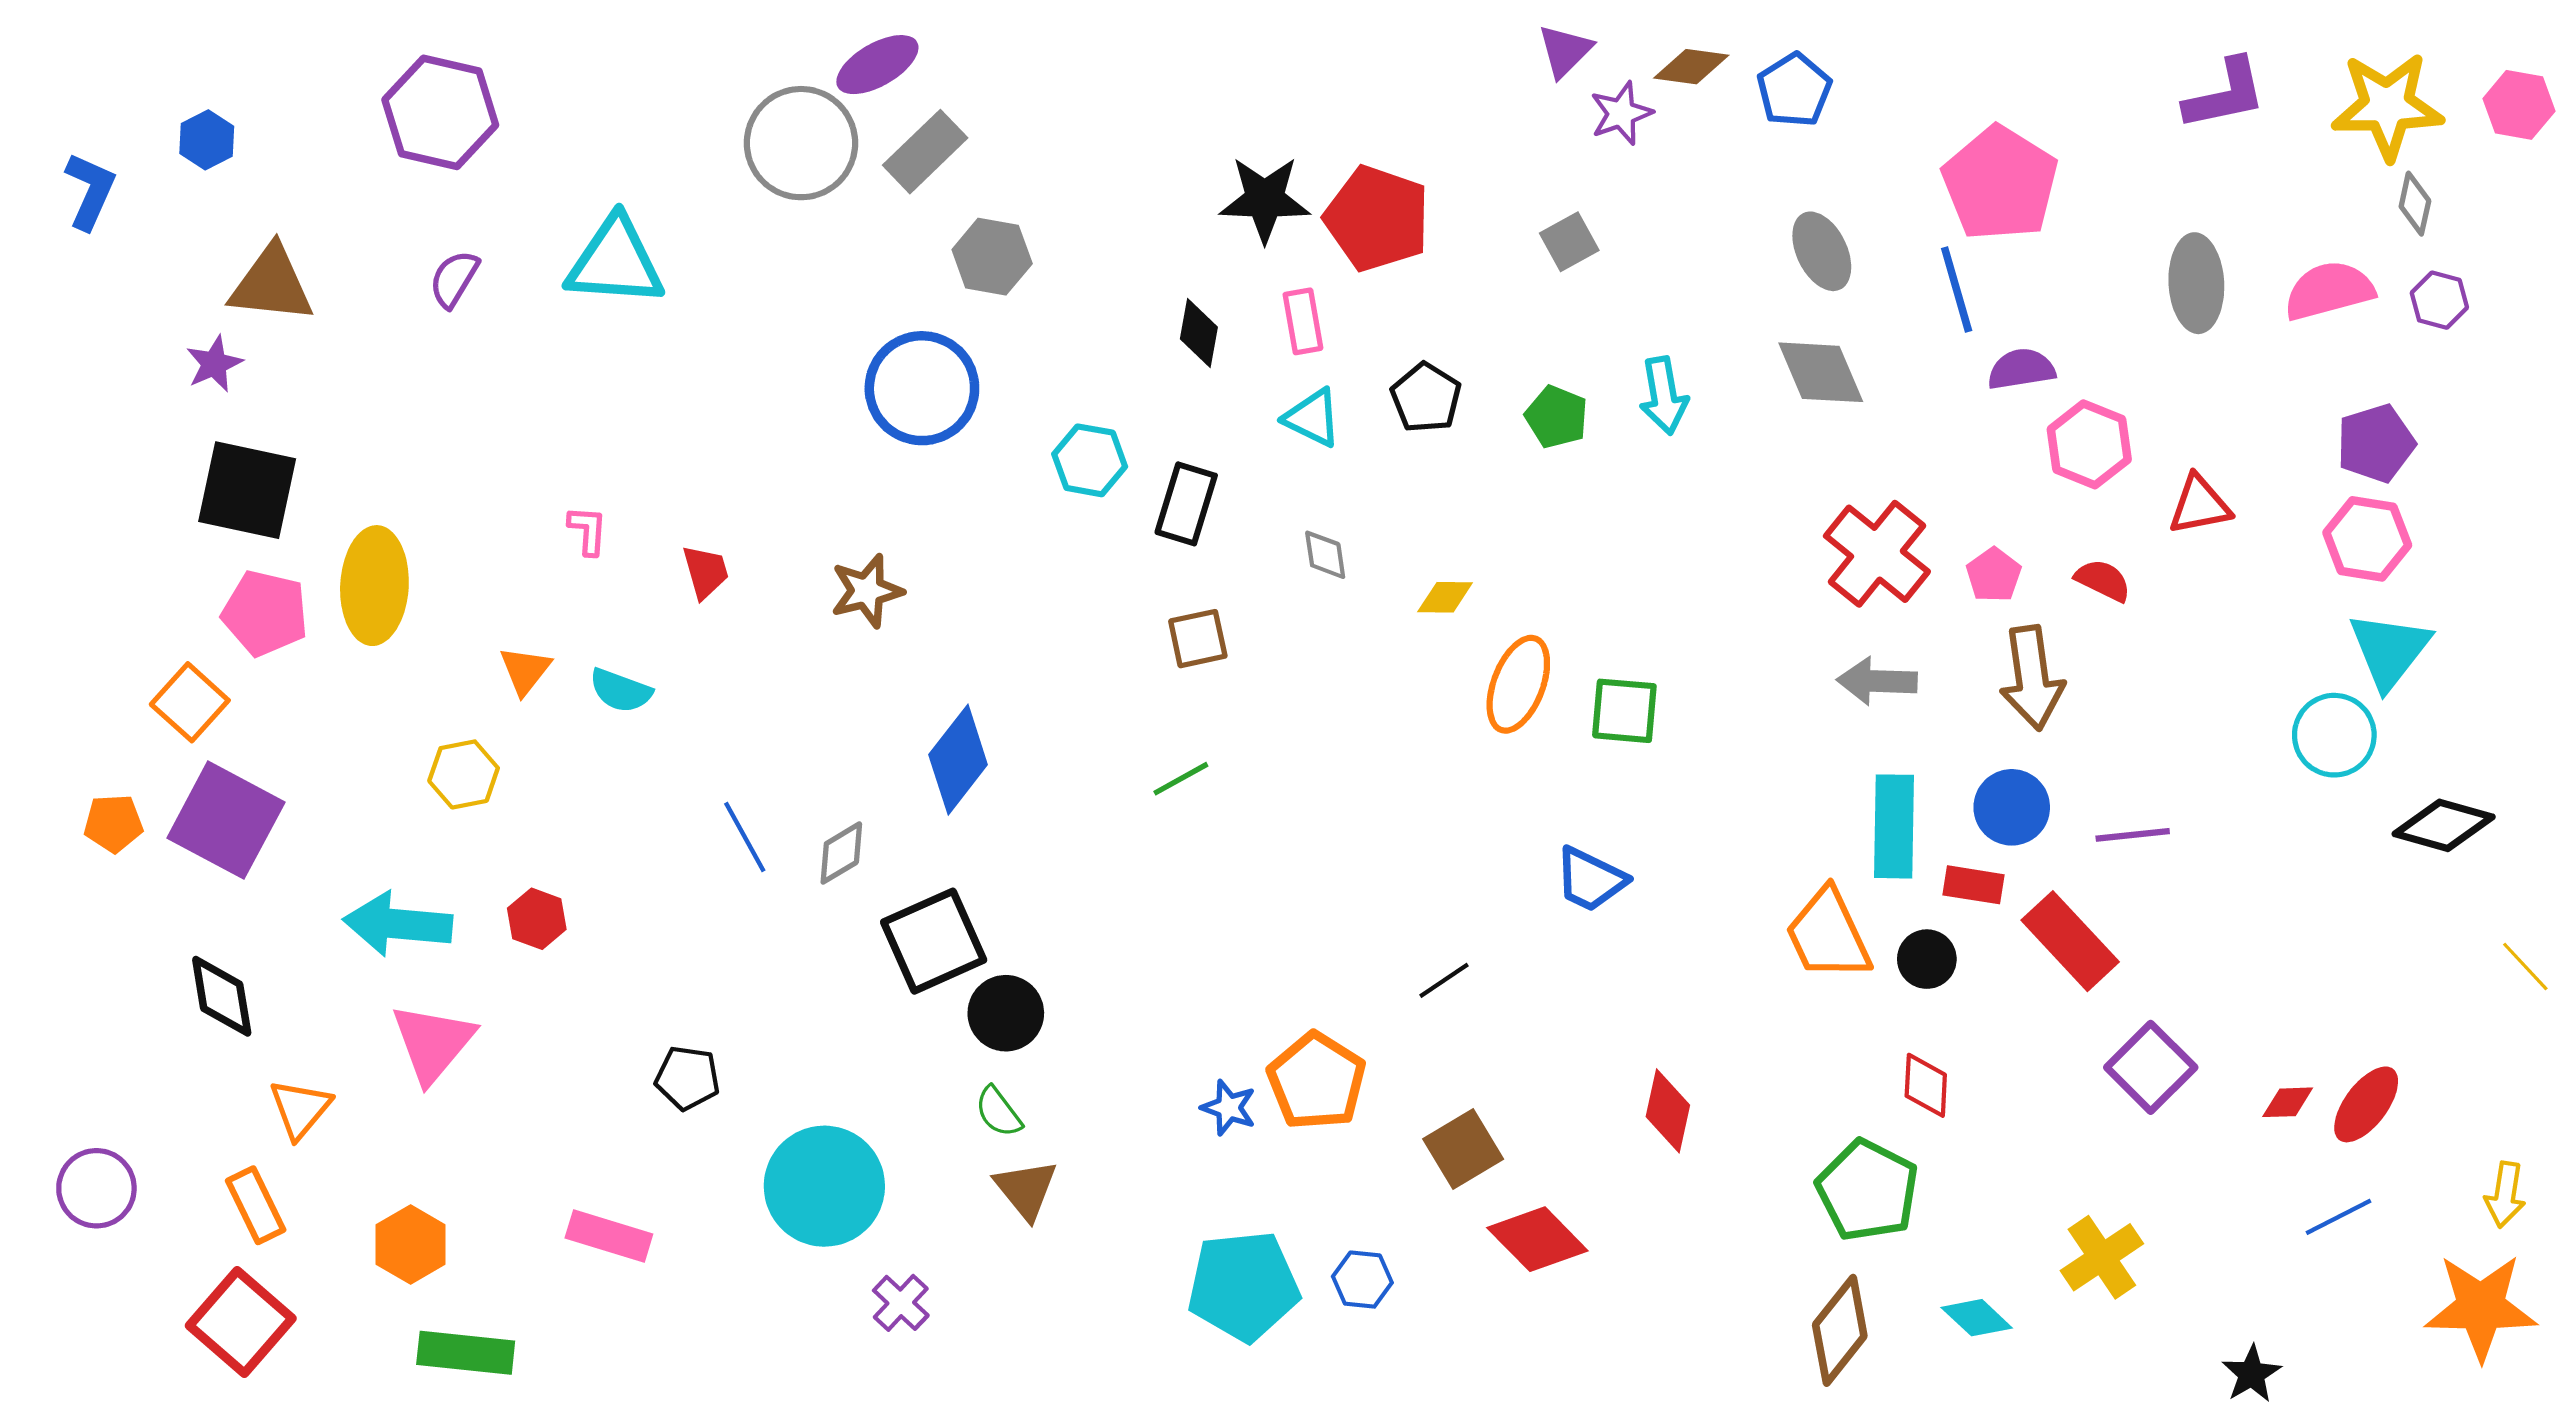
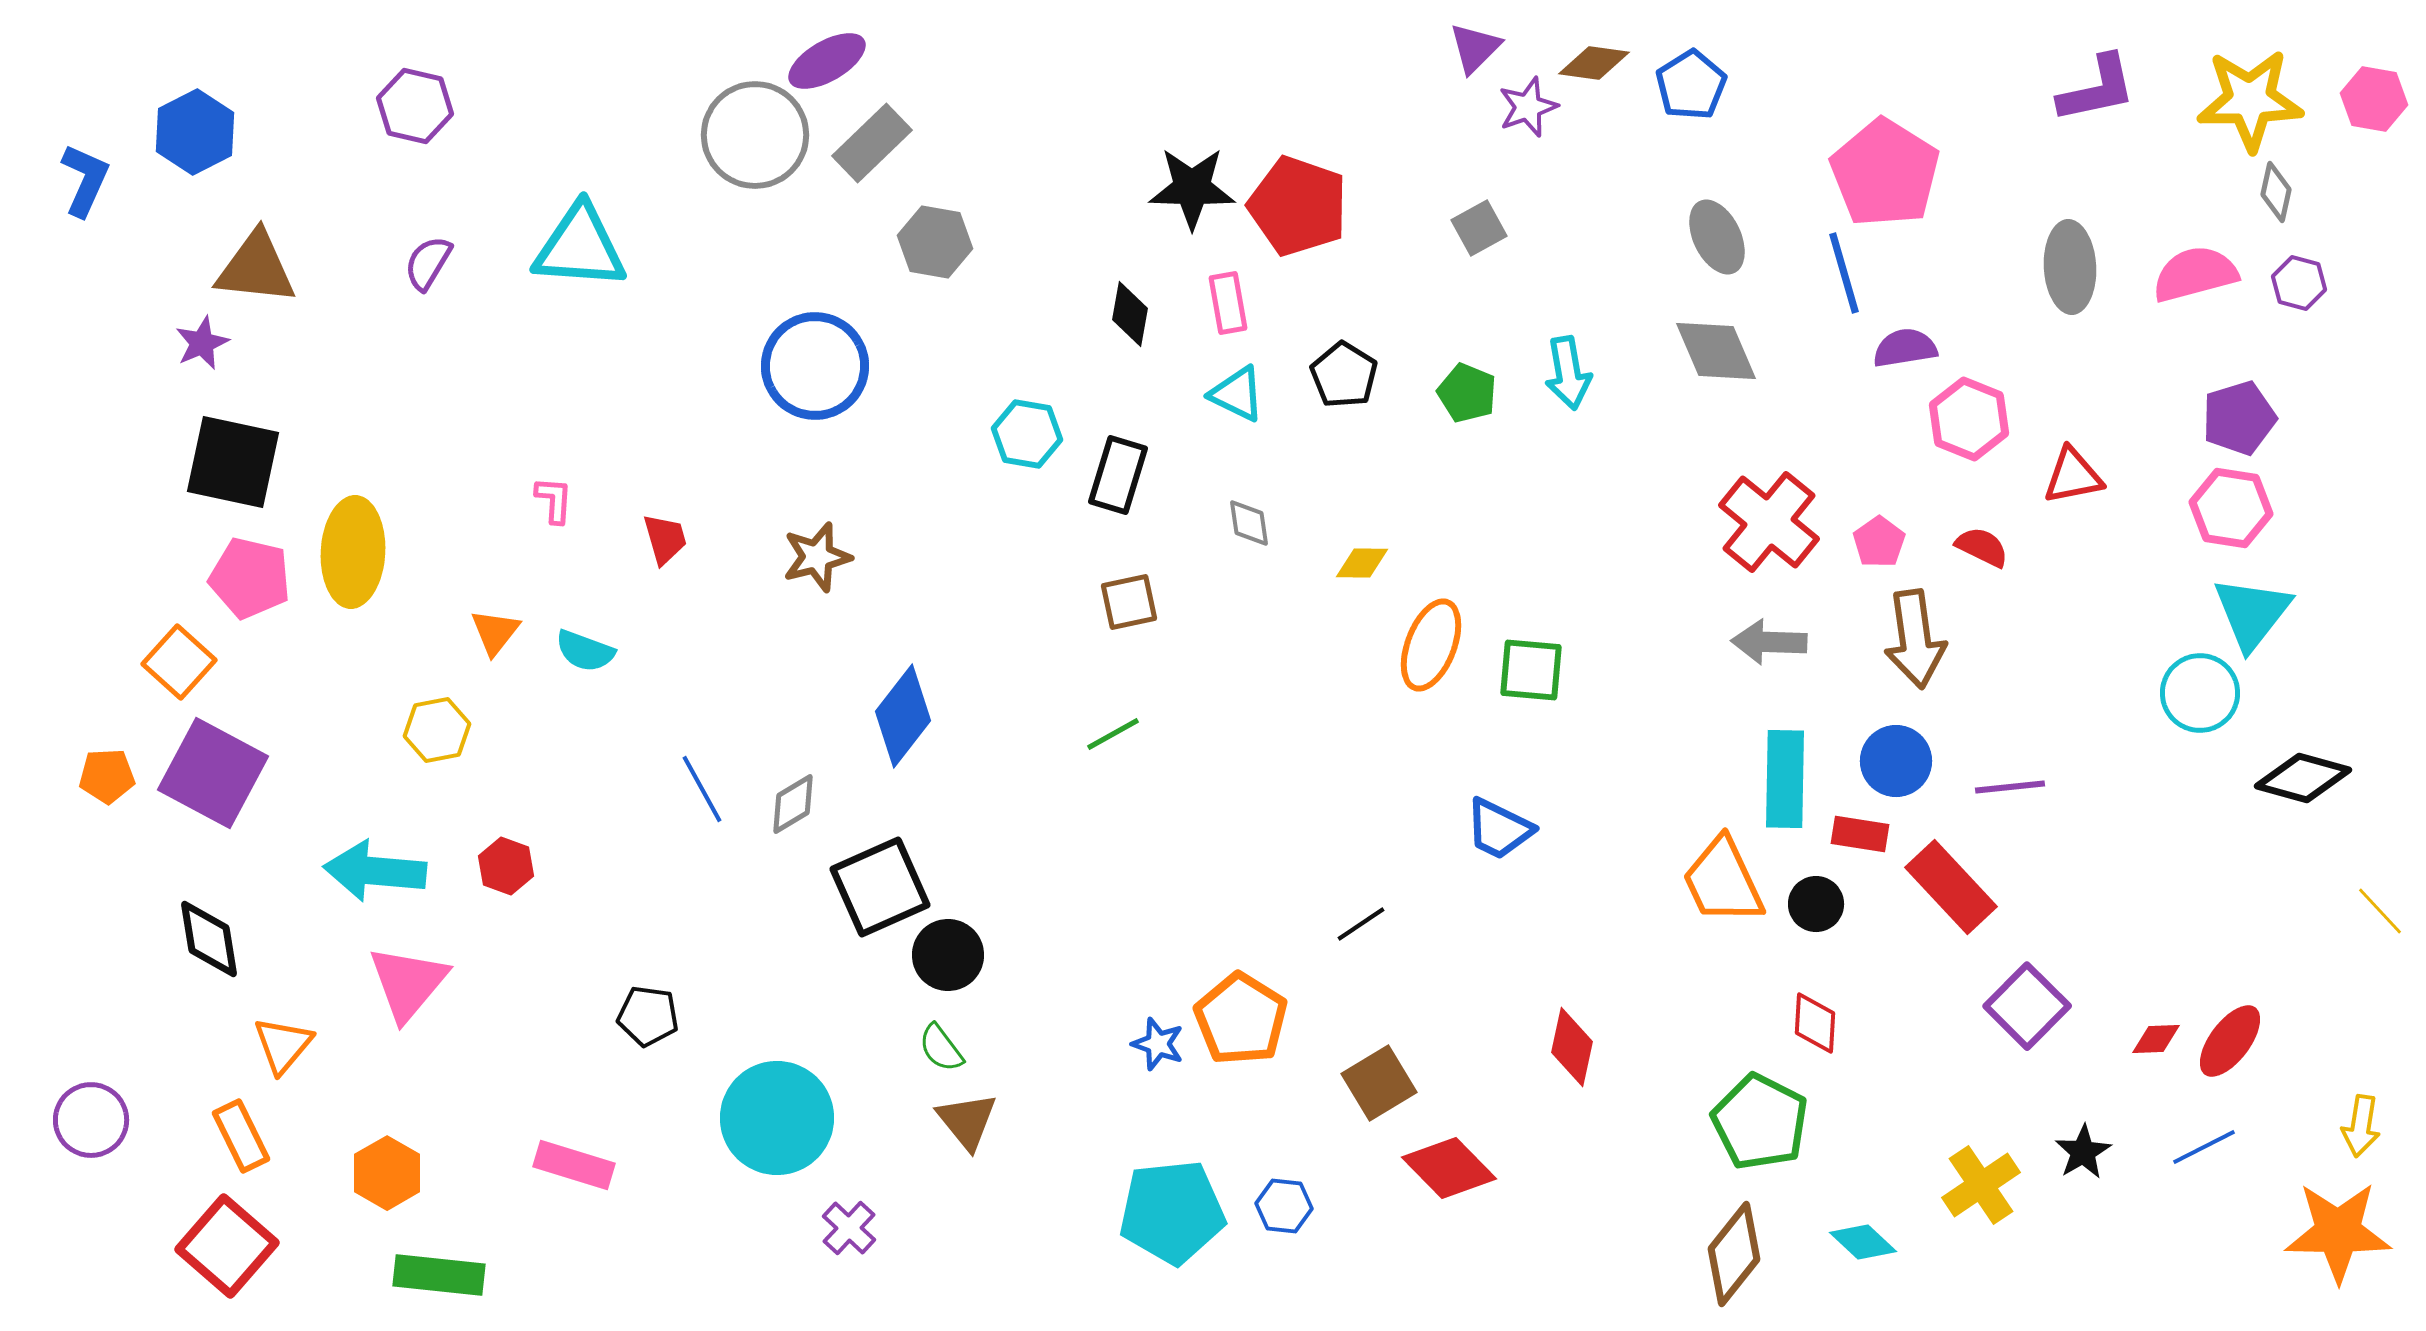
purple hexagon: (440, 112) -> (415, 106), size x0.7
blue hexagon: (207, 140) -> (195, 132), size x1.5
blue circle: (922, 388) -> (815, 366), moved
black star: (2252, 1374) -> (2083, 1152), moved

